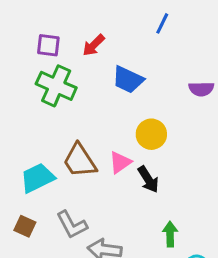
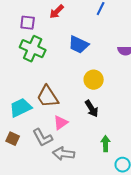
red arrow: (94, 45) -> (57, 12), moved
pink triangle: (120, 162) -> (61, 123), moved

